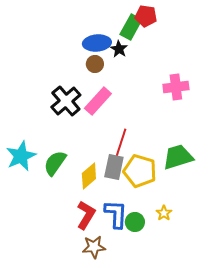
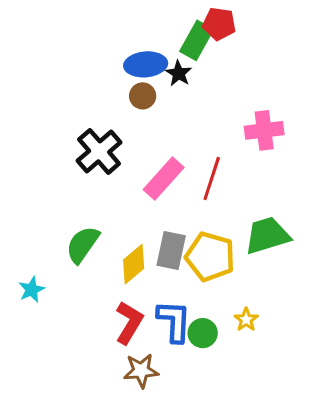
pink rectangle: (98, 101) -> (164, 178), moved
red line: (121, 143) -> (212, 178), moved
cyan star: (21, 156) -> (32, 290), moved, size x0.6

